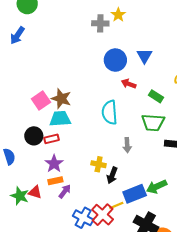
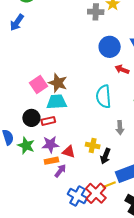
purple star: (54, 164) -> (50, 144), turned 30
red triangle: (35, 192) -> (69, 152), moved
green star: (20, 196) -> (26, 145), moved

